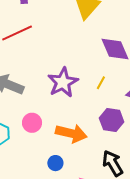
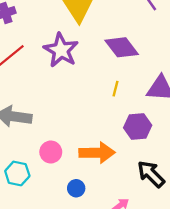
purple star: (63, 82) -> (61, 50), moved
blue circle: (55, 163) -> (76, 188), moved

